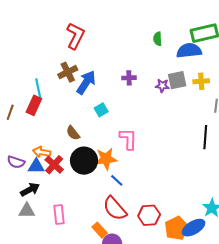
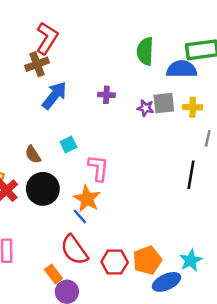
green semicircle: (158, 39) -> (145, 51), size x1.6
brown cross: (68, 72) -> (37, 64), moved
cyan square: (101, 110) -> (68, 145), moved
orange star: (106, 159) -> (87, 199), moved, turned 30
orange pentagon: (177, 228) -> (147, 260), moved

